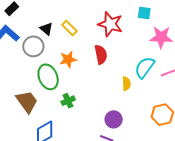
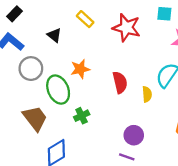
yellow rectangle: (69, 28) -> (85, 19), moved
gray circle: (33, 46) -> (31, 69), moved
red semicircle: (101, 54) -> (120, 82), moved

